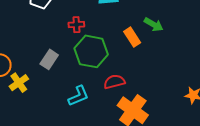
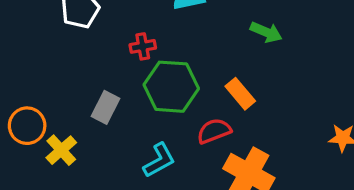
orange rectangle: (132, 37) -> (240, 94), moved

